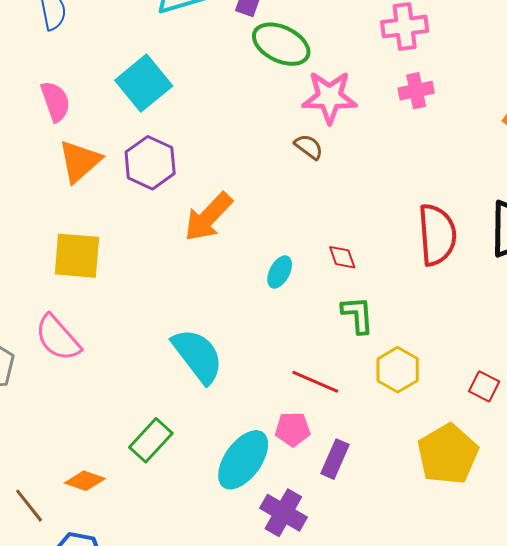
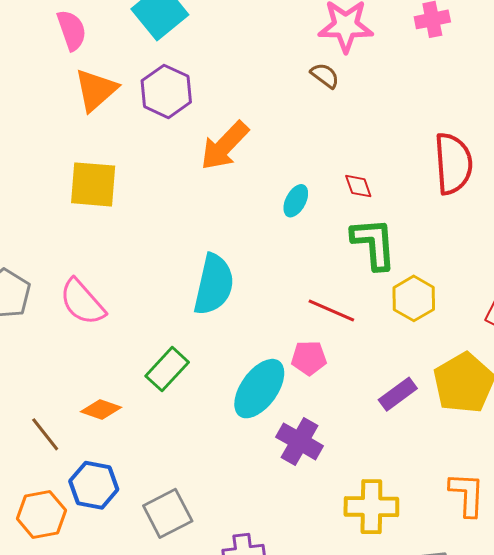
green L-shape: (358, 315) -> (374, 244), size x1.4
pink semicircle: (58, 338) -> (82, 302), moved
cyan semicircle: (198, 356) -> (214, 285), turned 50
purple rectangle: (335, 459) -> (398, 394), moved, turned 30

